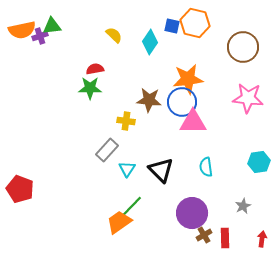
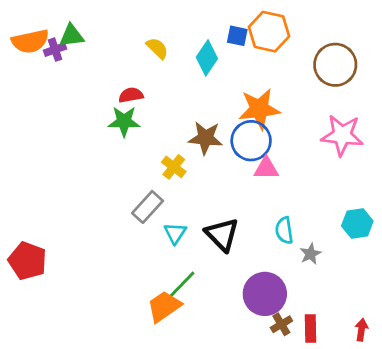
yellow cross: (126, 121) -> (174, 167), turned 30
pink triangle: (193, 122) -> (266, 168), size x0.7
gray star: (243, 206) -> (310, 254), moved

